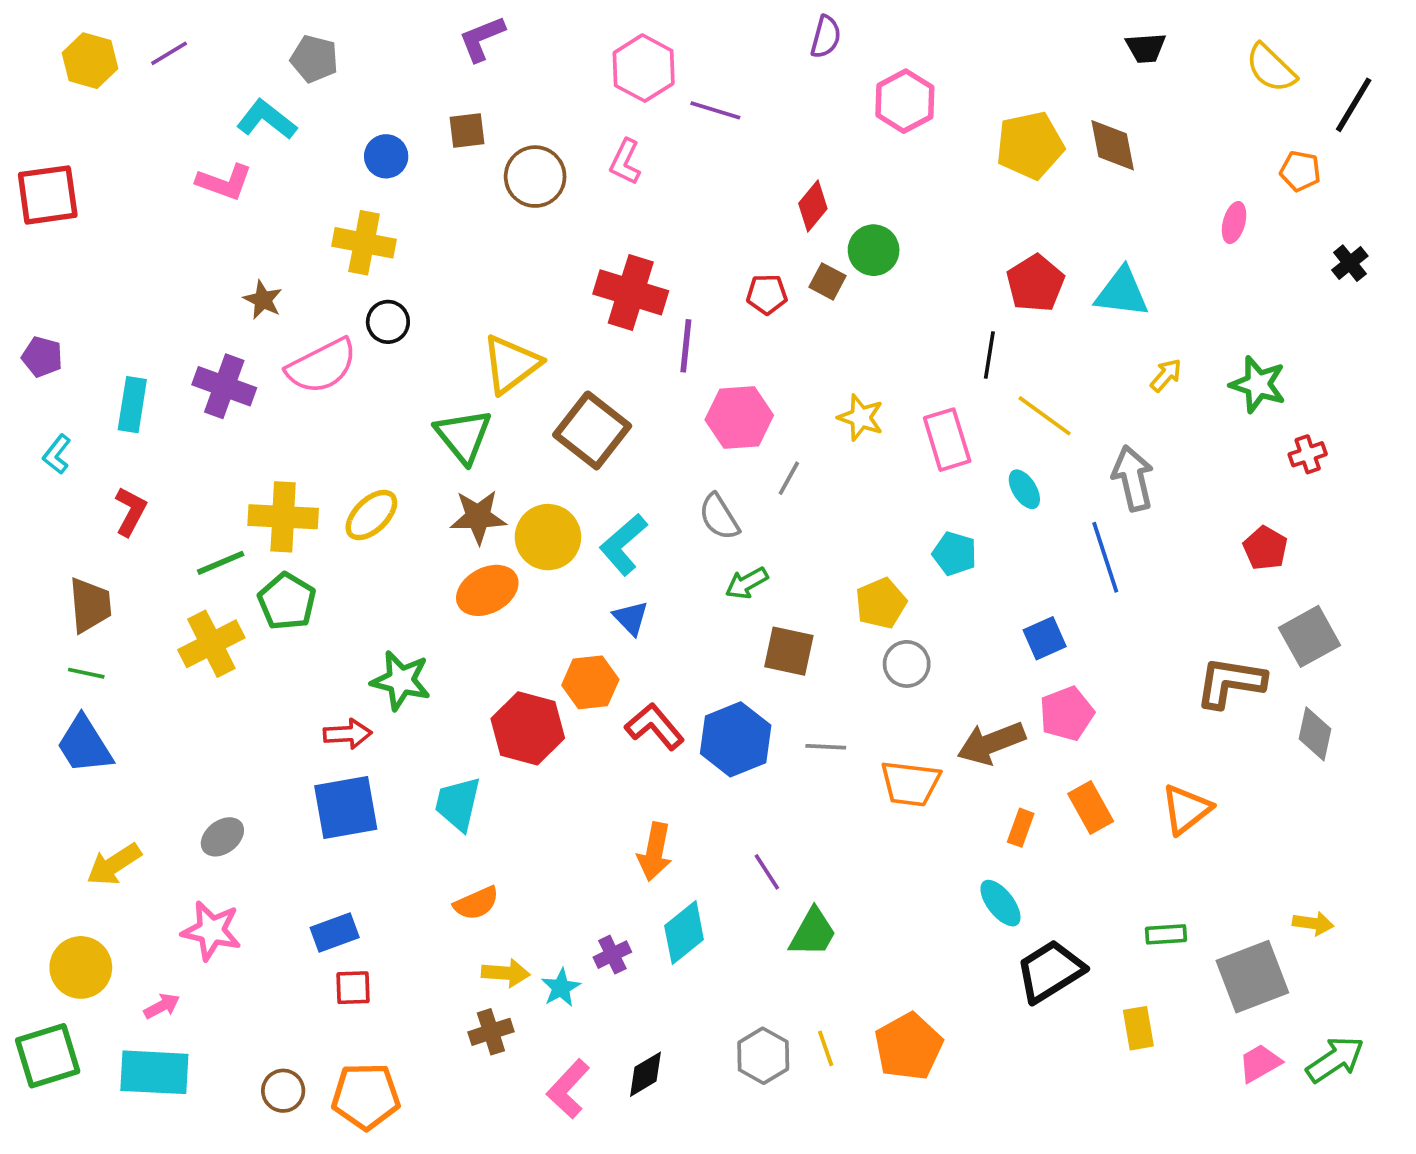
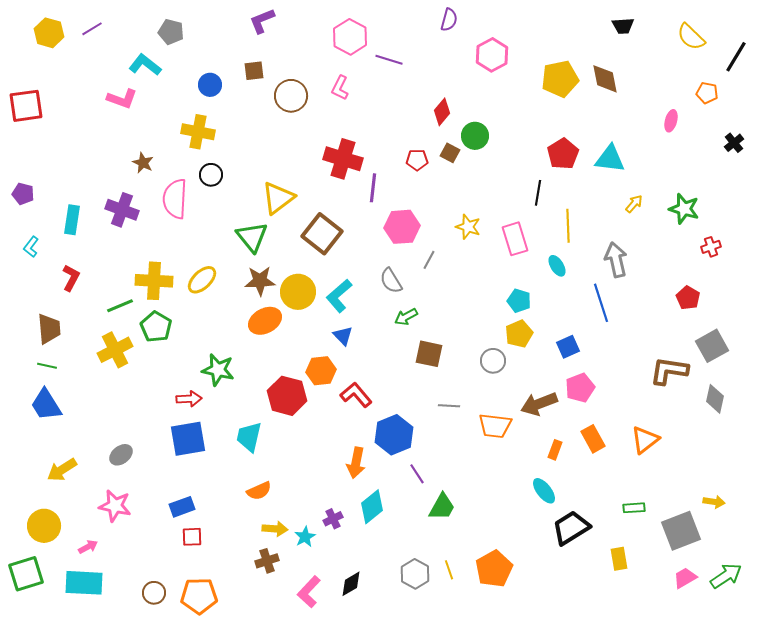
pink semicircle: (322, 366) -> (175, 199), turned 120
yellow line: (1045, 416) -> (568, 226), turned 52
yellow pentagon: (881, 603) -> (519, 334), moved
blue hexagon: (736, 739) -> (394, 435), moved

